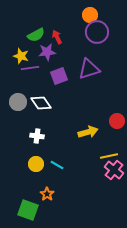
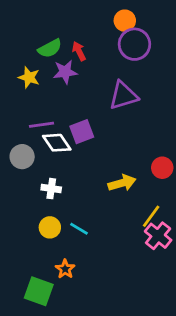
purple line: (30, 68) -> (42, 125), moved
purple square: (59, 76) -> (82, 132), moved
gray circle: (18, 102) -> (22, 157), moved
yellow line: (109, 156) -> (151, 216), turned -42

